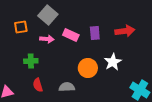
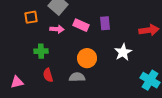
red arrow: (125, 31) -> (149, 30), moved
orange circle: (88, 68) -> (87, 58), moved

